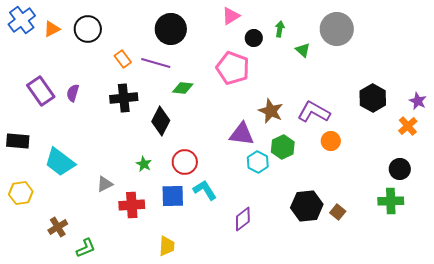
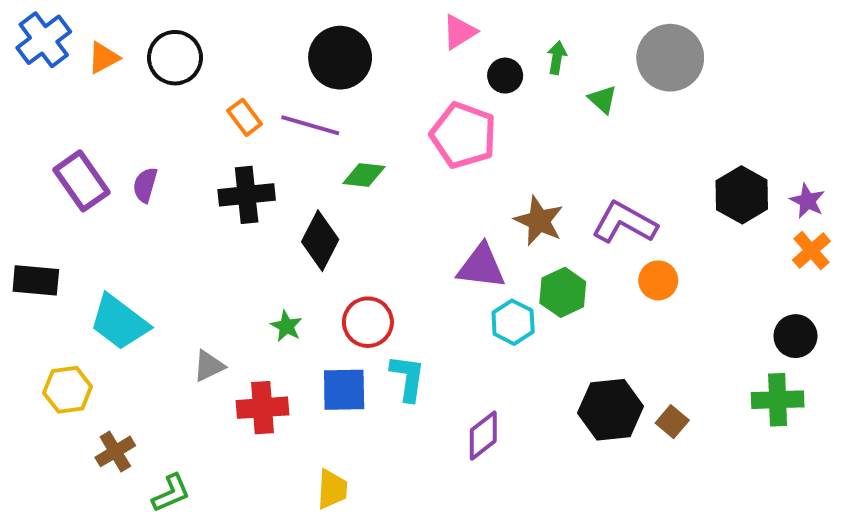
purple star: (418, 101) -> (807, 201), moved
cyan L-shape: (205, 190) -> (408, 378), turned 40
yellow hexagon: (21, 193) -> (68, 390), moved

